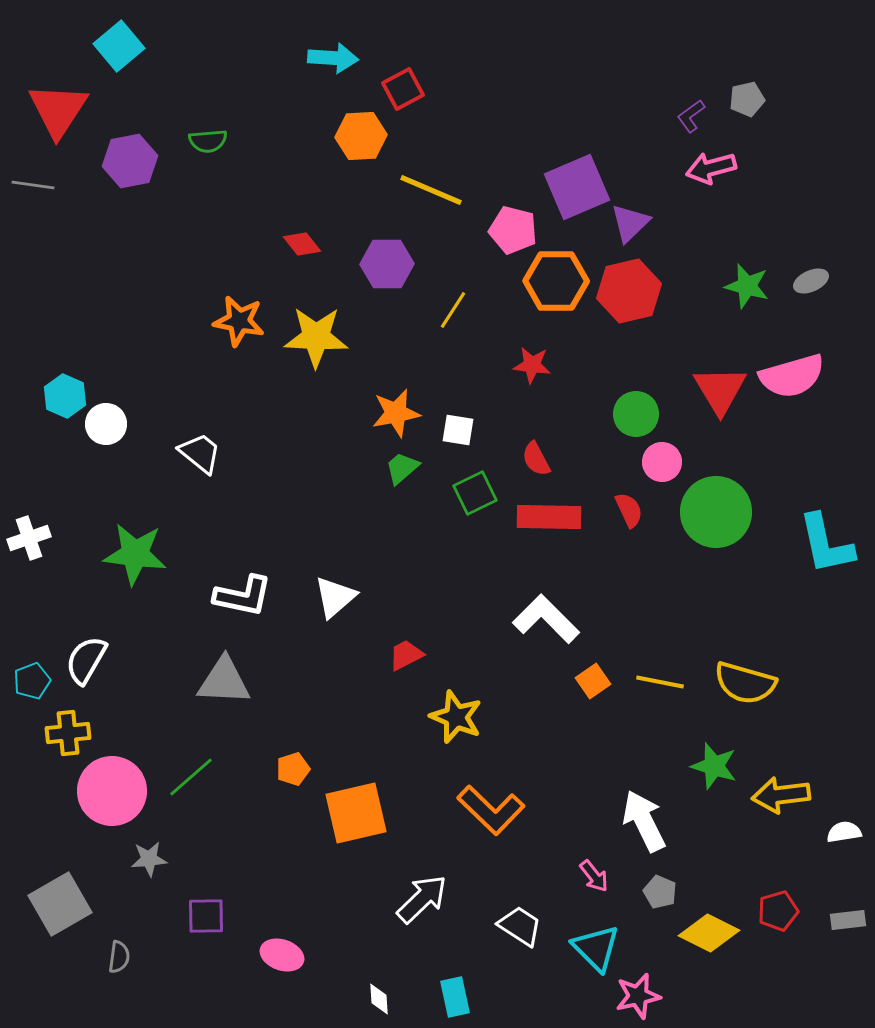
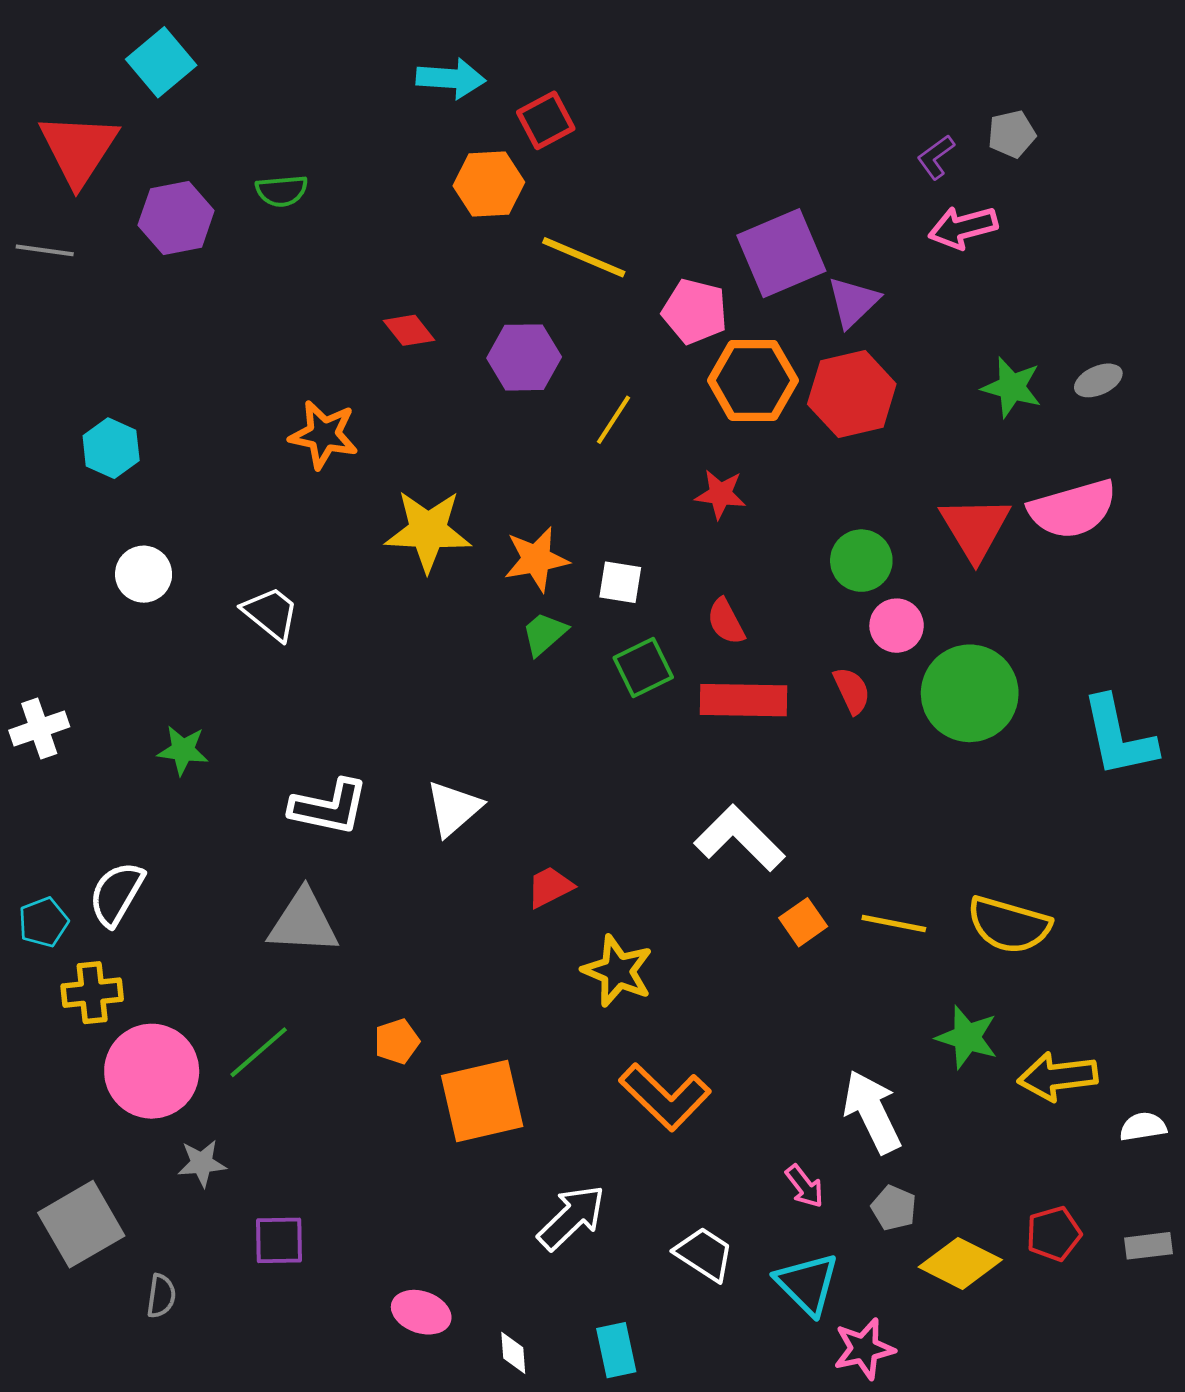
yellow star: (316, 337) -> (428, 531), moved
cyan hexagon: (65, 396) -> (111, 448), moved
green star: (135, 554) -> (183, 750), size x0.6
pink ellipse: (282, 955) -> (421, 1312), moved

